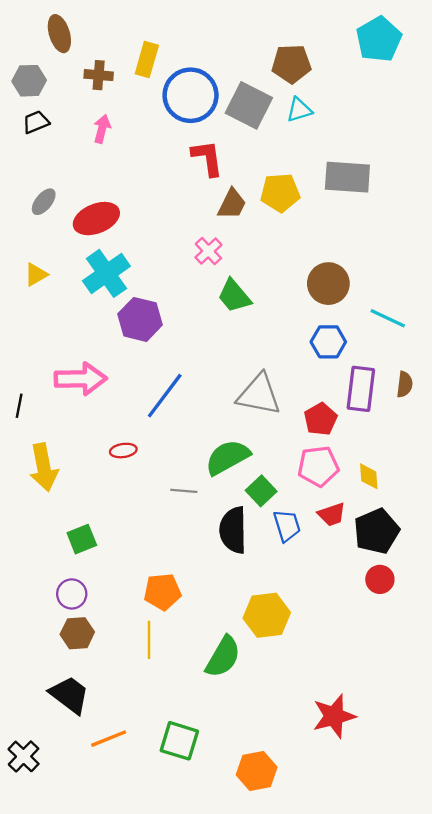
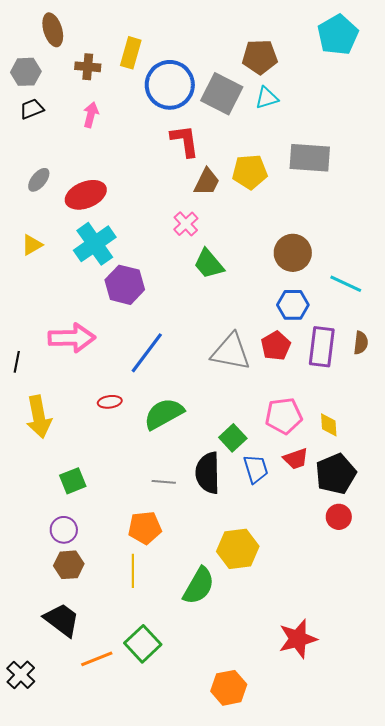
red pentagon: (321, 419) -> (276, 346), moved
green semicircle: (227, 457) -> (164, 414), moved
gray line: (184, 491) -> (164, 482), moved
green square: (179, 741) -> (143, 644), moved, turned 30

